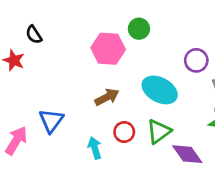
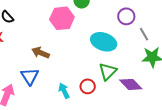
brown arrow: (107, 97) -> (40, 53), moved, turned -120
red circle: (124, 132) -> (88, 86), moved

